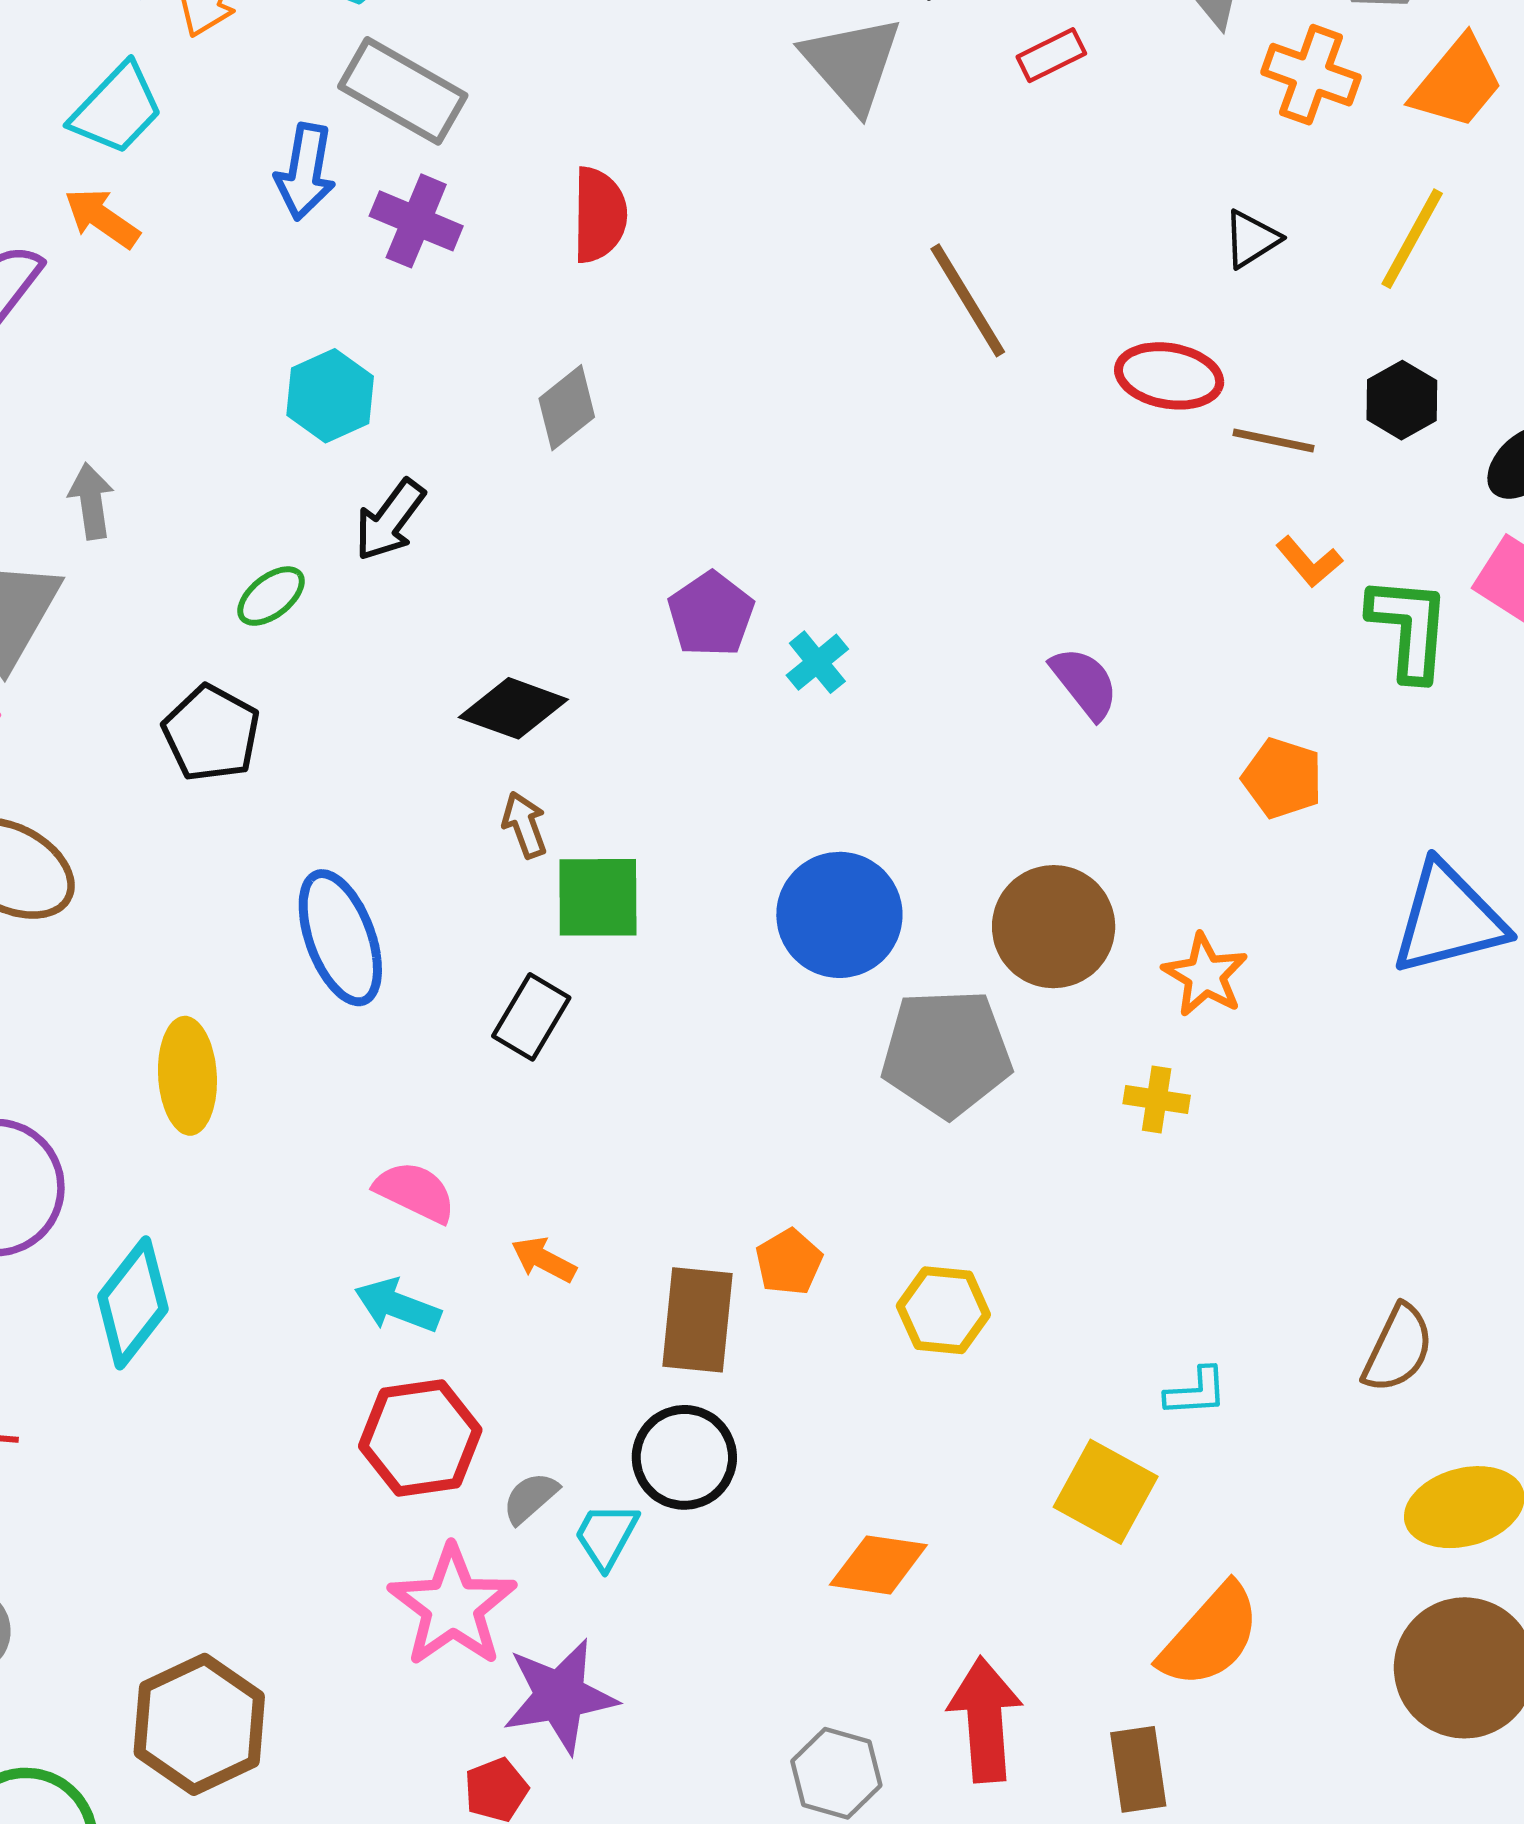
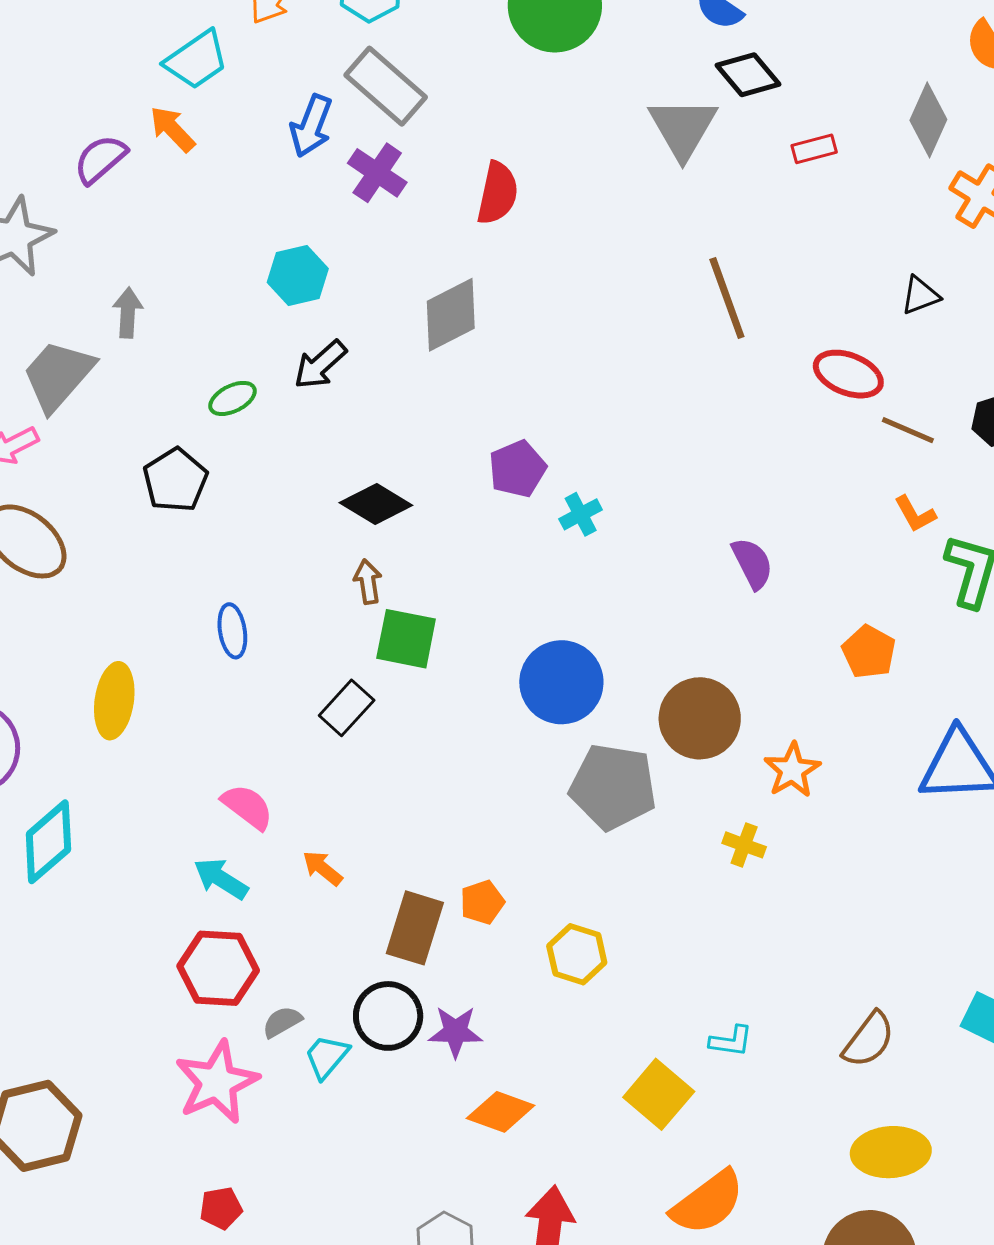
gray diamond: (567, 408) -> (451, 315), size x1.4
blue ellipse: (340, 938) -> (232, 631), size x0.6
purple star: (560, 1696) -> (455, 1032), moved, size x0.7

